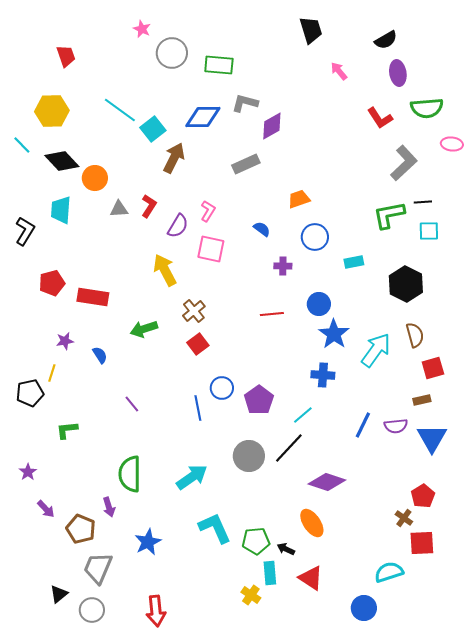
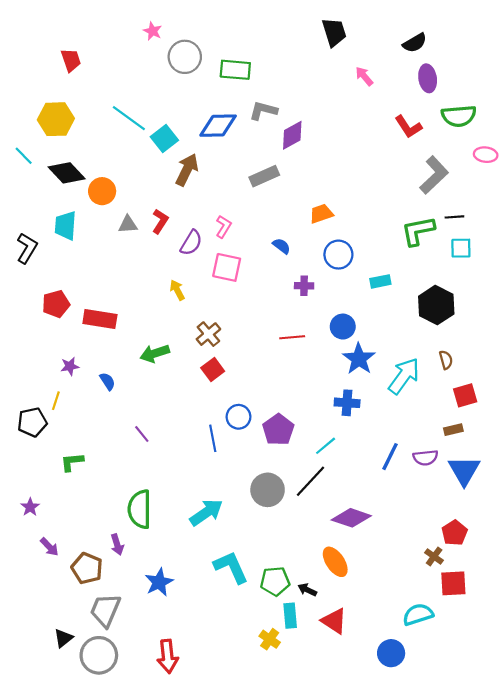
yellow arrow: (165, 270) -> (177, 290), size x0.6
brown semicircle: (415, 335) -> (446, 360), size x0.7
gray circle: (92, 610) -> (99, 655), size x1.4

